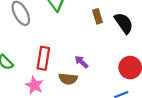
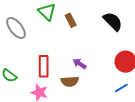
brown rectangle: (98, 16) -> (71, 20), moved

